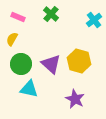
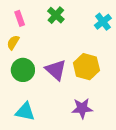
pink rectangle: (18, 17) -> (20, 18), turned 48
cyan triangle: (29, 89) -> (25, 112), moved
purple star: (75, 99) -> (82, 108), turned -30

